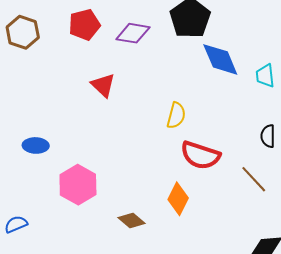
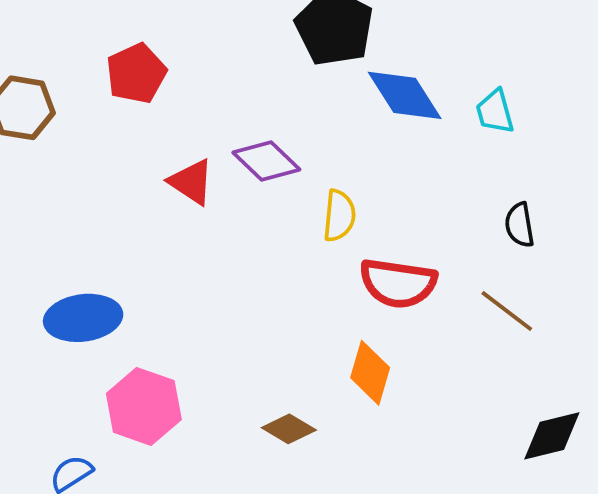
purple diamond: (133, 33) -> (266, 161), moved, turned 44
blue ellipse: (36, 145) -> (83, 318), size x1.5
pink hexagon: (78, 185) -> (144, 406), moved

